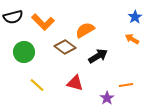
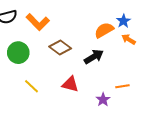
blue star: (135, 17) -> (123, 21), moved
orange semicircle: (85, 30) -> (104, 30), moved

